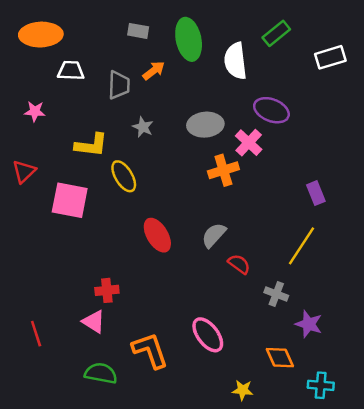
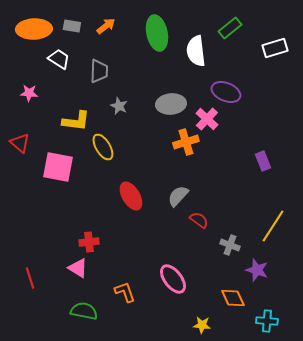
gray rectangle: (138, 31) -> (72, 26), moved
white trapezoid: (71, 71) -> (59, 59), turned 30
orange arrow: (154, 71) -> (106, 26), moved
red triangle: (24, 171) -> (20, 143), turned -35
yellow line: (301, 246) -> (273, 226), moved
orange L-shape: (150, 350) -> (125, 292), size x0.7

